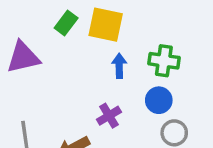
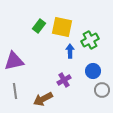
purple triangle: (23, 57) -> (14, 61), moved
green cross: (164, 61) -> (90, 40), moved, turned -36

